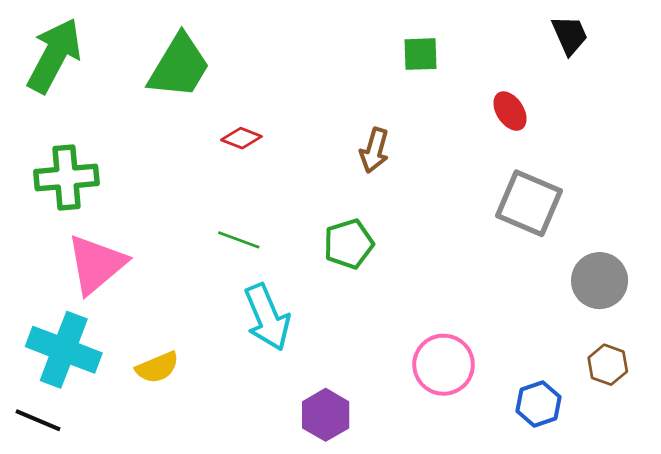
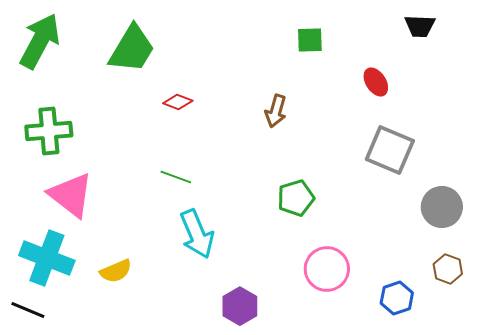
black trapezoid: (570, 35) -> (420, 26), turned 116
green pentagon: (349, 244) -> (296, 198), moved
pink triangle: (96, 264) -> (71, 195), turned -42

